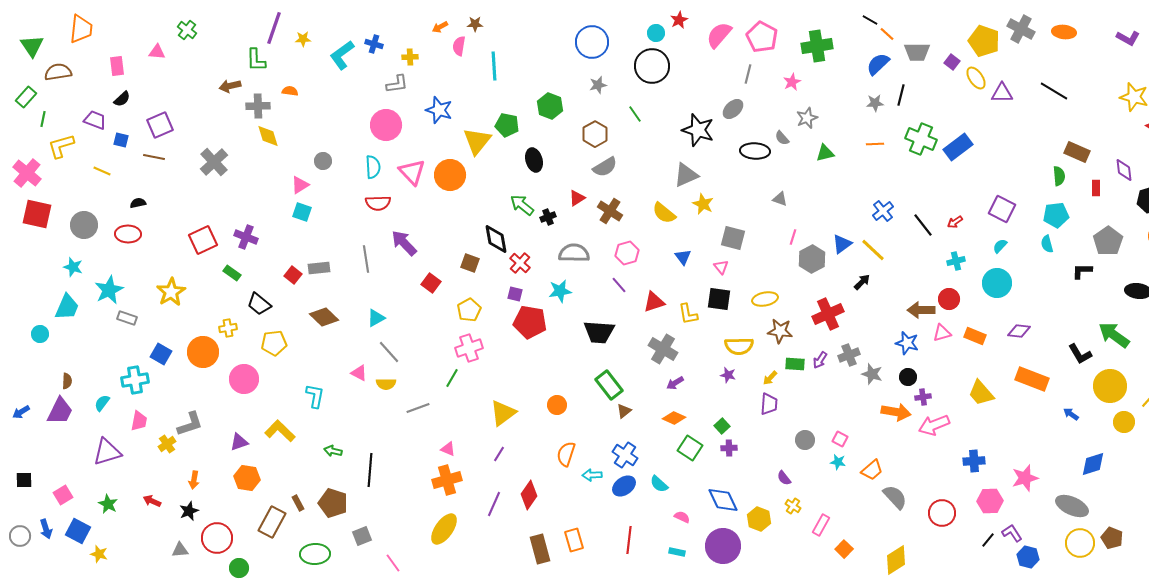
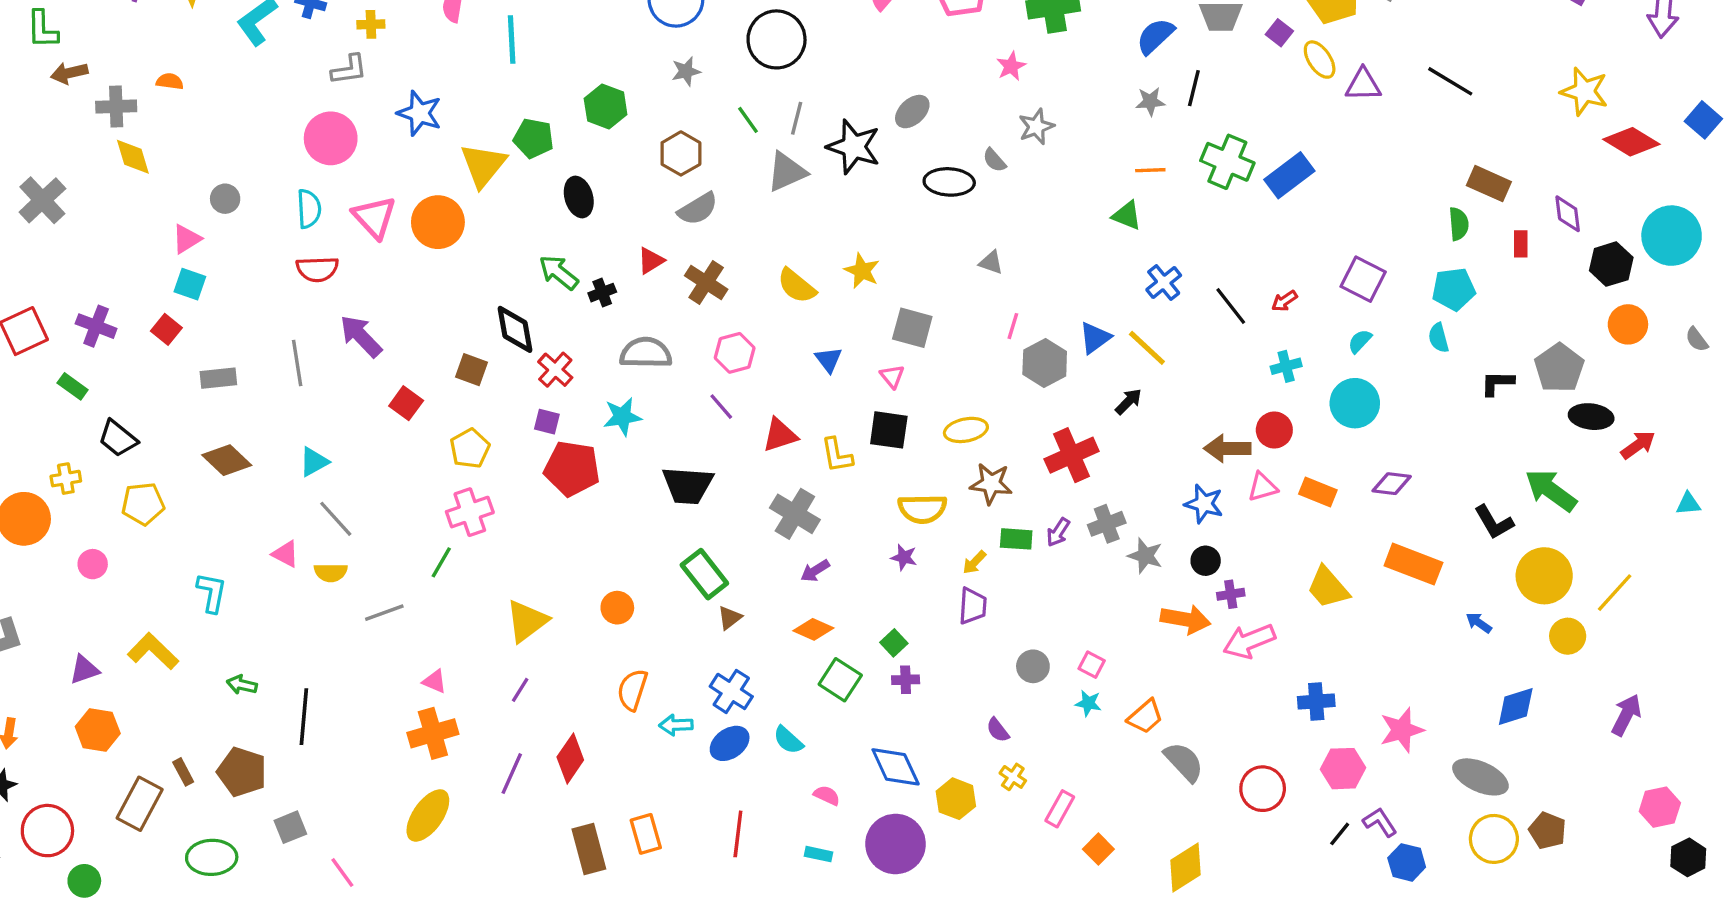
green L-shape: (256, 60) -> (42, 29), moved
gray line: (748, 74) -> (797, 118), moved
green triangle: (825, 153) -> (1127, 215), moved, turned 36
gray triangle: (686, 175) -> (787, 172), moved
gray pentagon: (1108, 241) -> (1559, 368), moved
red square: (293, 275) -> (166, 329), moved
pink circle: (244, 379) -> (93, 564), size x0.6

